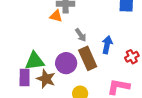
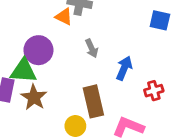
brown rectangle: (88, 58) -> (93, 101), moved
purple circle: (66, 63) -> (38, 50), moved

